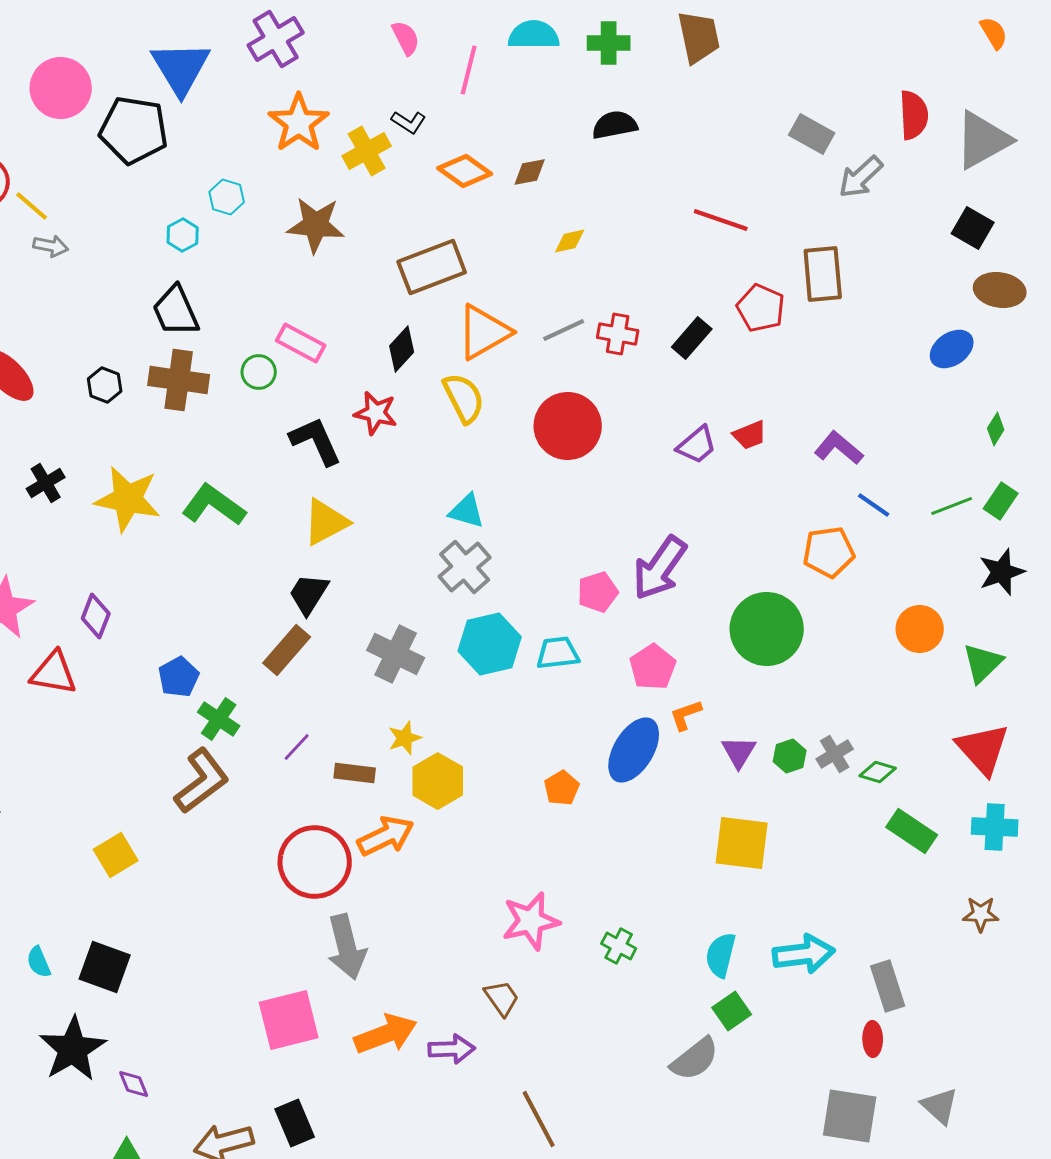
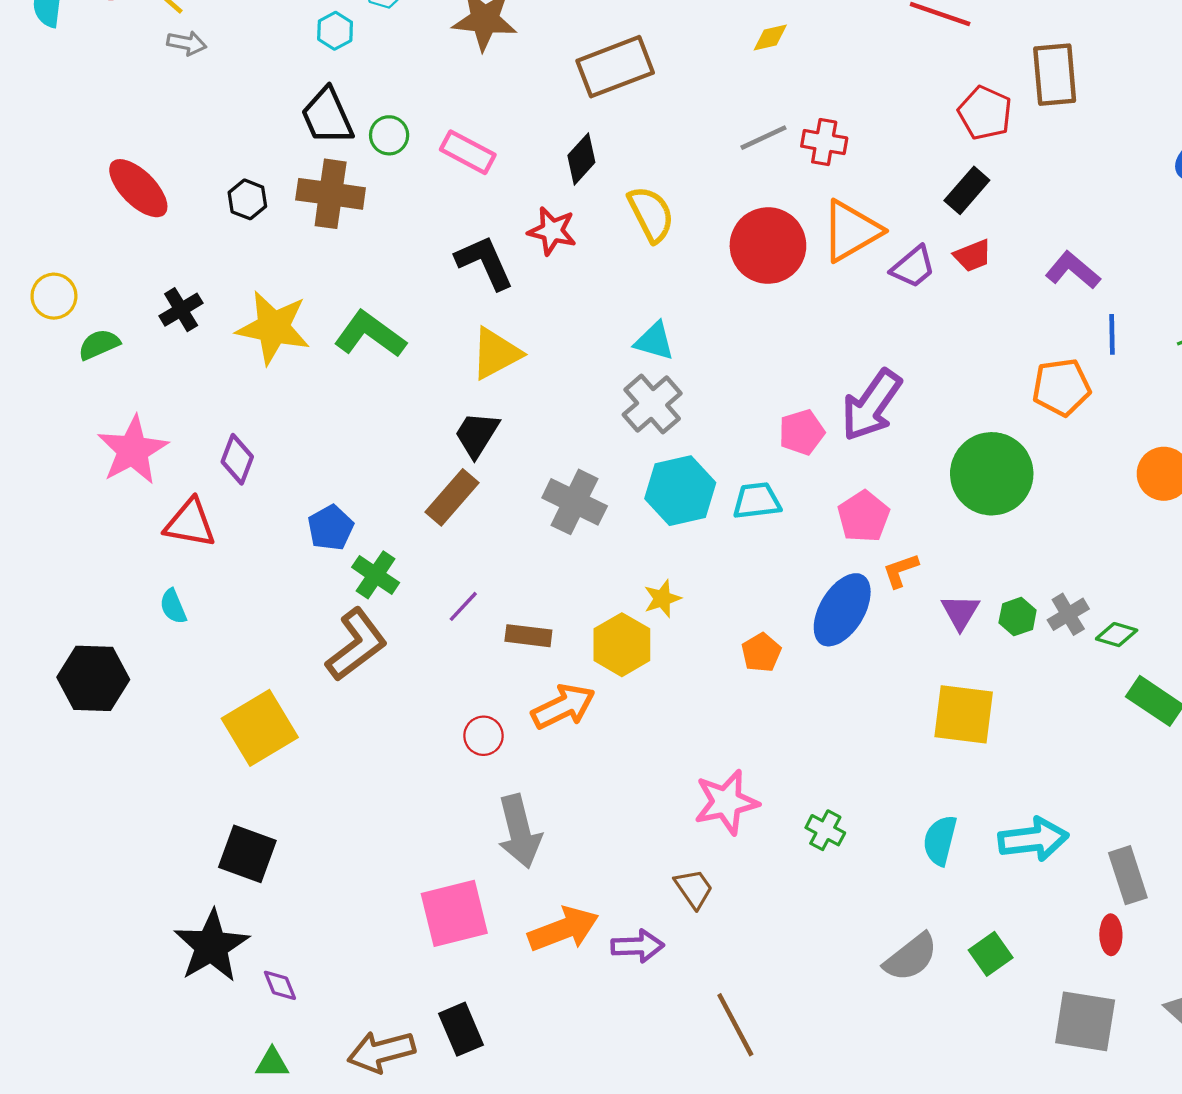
orange triangle: (484, 332) -> (851, 231), moved
black rectangle: (692, 338) -> (967, 190), moved
green circle: (259, 372) -> (389, 135), moved
blue line: (874, 505) -> (1112, 334), turned 54
yellow star: (405, 738) -> (662, 599), moved
yellow square: (116, 855) -> (260, 728), size x1.5
red circle: (315, 862) -> (483, 736), size x0.5
cyan semicircle: (39, 962) -> (173, 606), moved
green square: (732, 1011) -> (991, 954), moved

